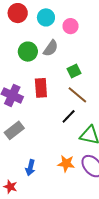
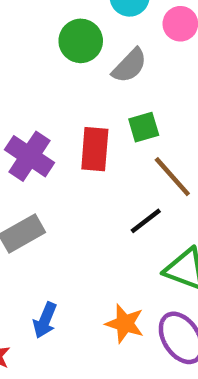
green circle: (28, 52) -> (81, 41), moved
green square: (74, 71) -> (144, 127), moved

